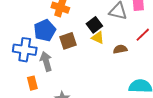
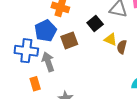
yellow triangle: (98, 38) -> (111, 39), moved
brown semicircle: (120, 49) -> (122, 47), turned -64

